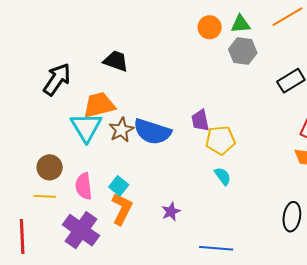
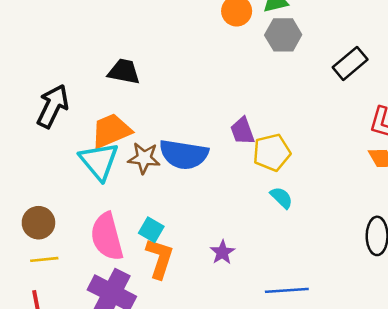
brown star: (121, 130) -> (144, 158), turned -30
brown circle: (50, 167) -> (38, 223), moved
pink semicircle: (84, 186) -> (107, 237), size x1.4
yellow line: (45, 196) -> (44, 259), moved

